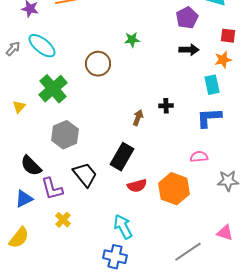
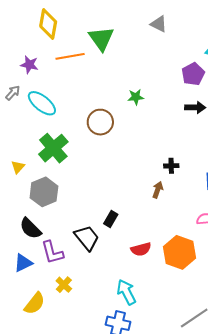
gray arrow: (13, 49) -> (13, 93), moved
brown arrow: (138, 118) -> (158, 190), moved
gray hexagon: (65, 135) -> (44, 192), moved
black rectangle: (122, 157) -> (111, 219), moved, size x0.6
yellow semicircle: (19, 238) -> (35, 303), moved

